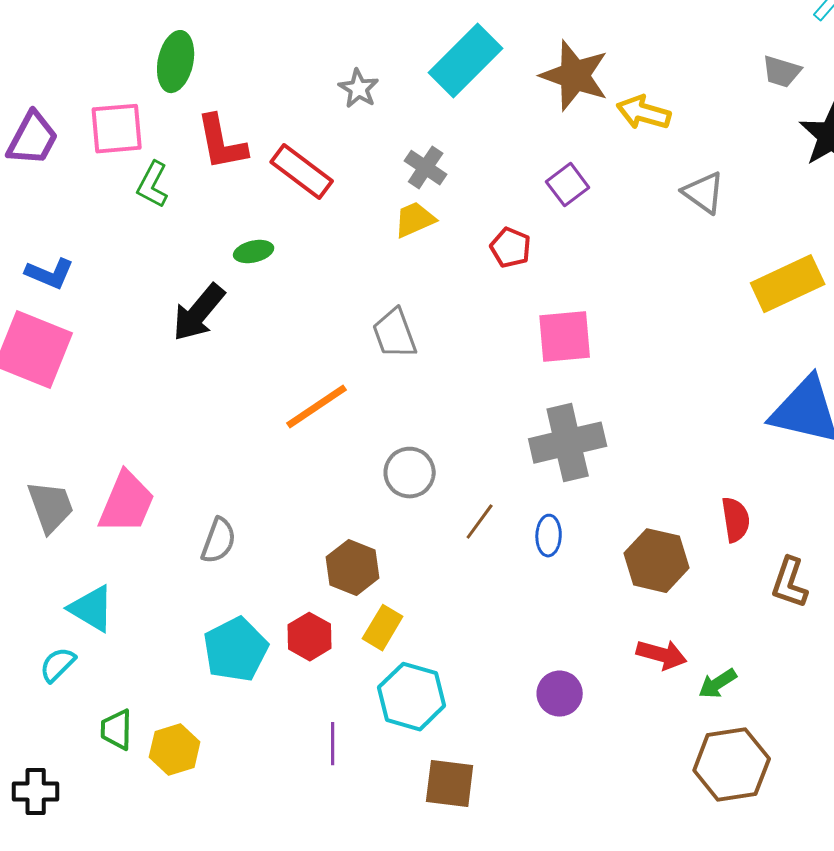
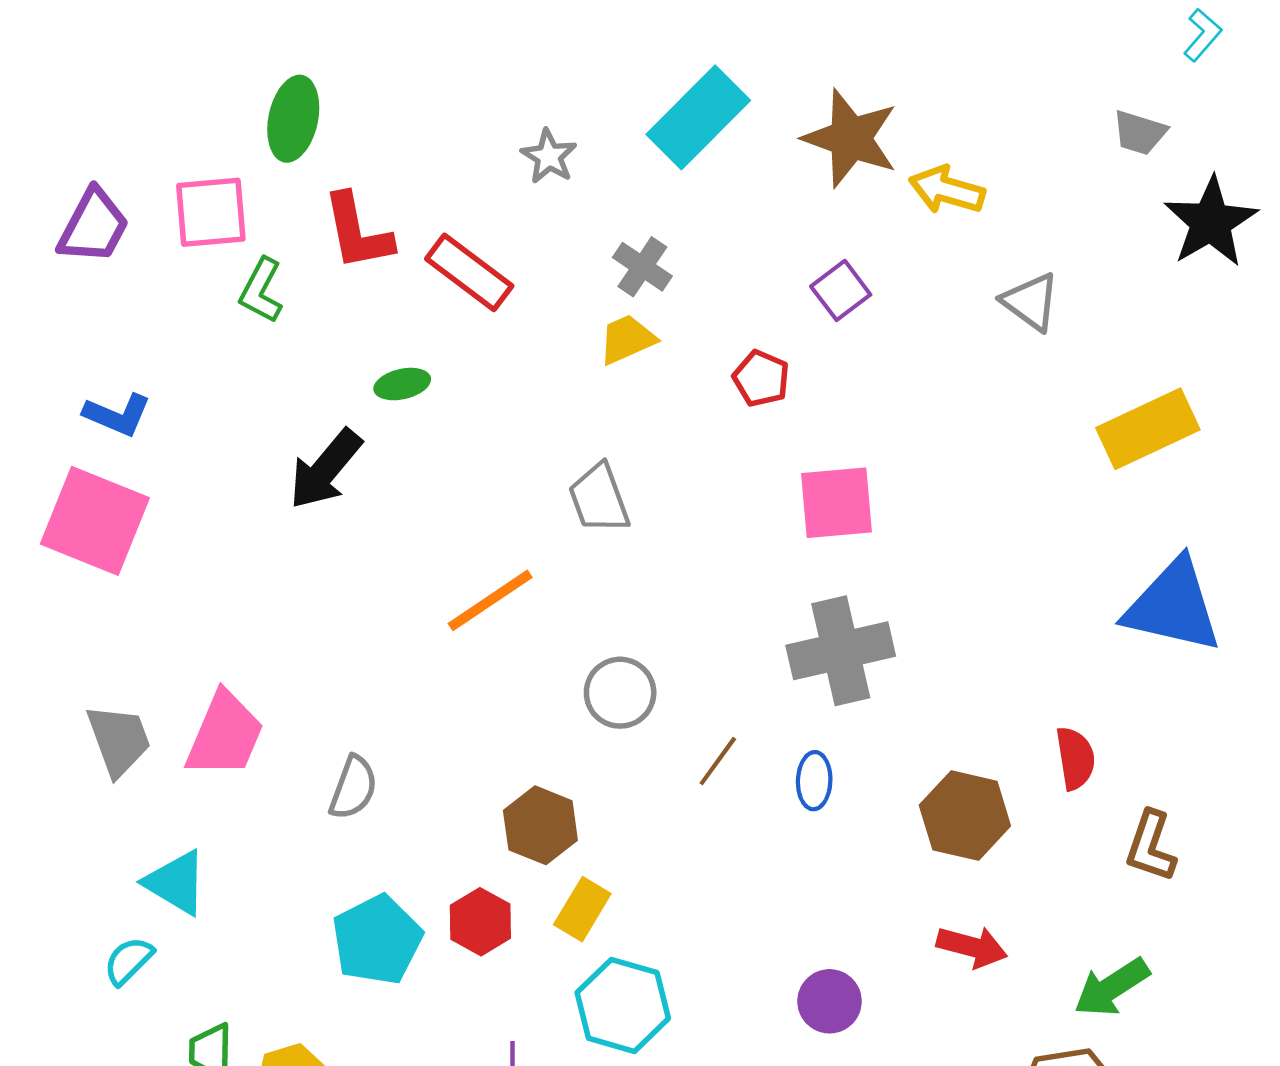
green arrow: (718, 684) -> (1112, 987), moved, size x1.4

